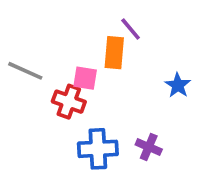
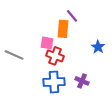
gray line: (25, 71) -> (14, 55), moved
red cross: (69, 102) -> (55, 56), moved

